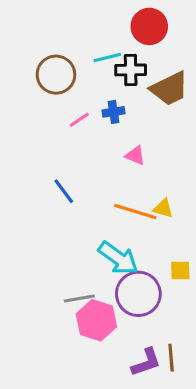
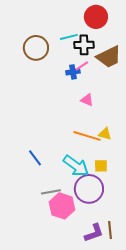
pink line: (79, 120) -> (82, 66), moved
blue line: (64, 191) -> (35, 158), moved
yellow square: (180, 271) -> (101, 166), moved

